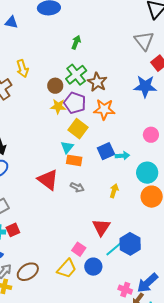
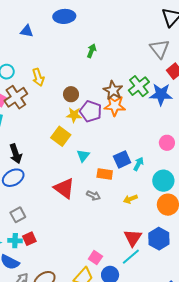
green cross: (76, 75) -> (139, 86), moved
orange star: (104, 109) -> (115, 106), moved
yellow square: (78, 129) -> (61, 136), moved
cyan arrow: (122, 156) -> (139, 164), turned -56
orange rectangle: (74, 160) -> (105, 174), moved
yellow arrow: (114, 191) -> (130, 199), turned -128
red triangle: (101, 227) -> (133, 238), moved
blue hexagon: (130, 244) -> (159, 239), moved

